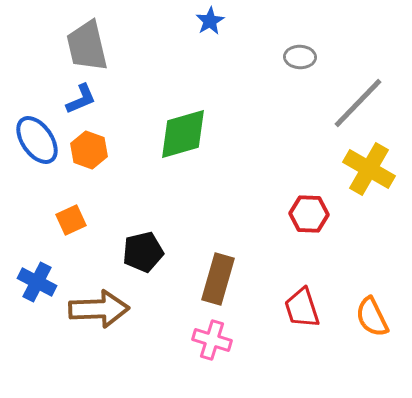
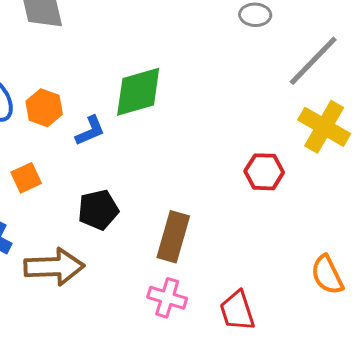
blue L-shape: (81, 99) -> (90, 131), moved
red trapezoid: (302, 308) -> (237, 311), moved

